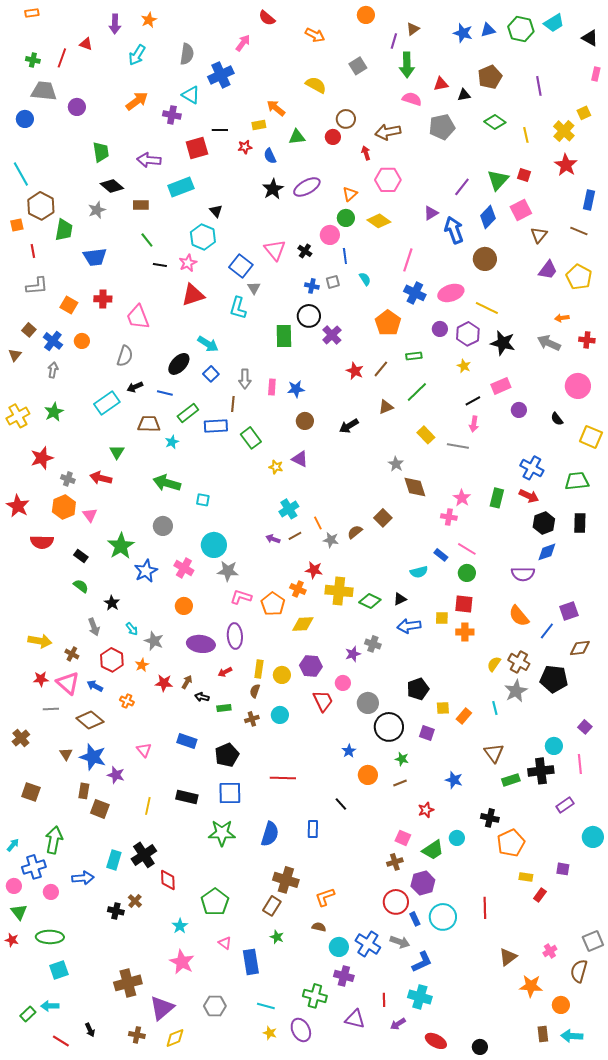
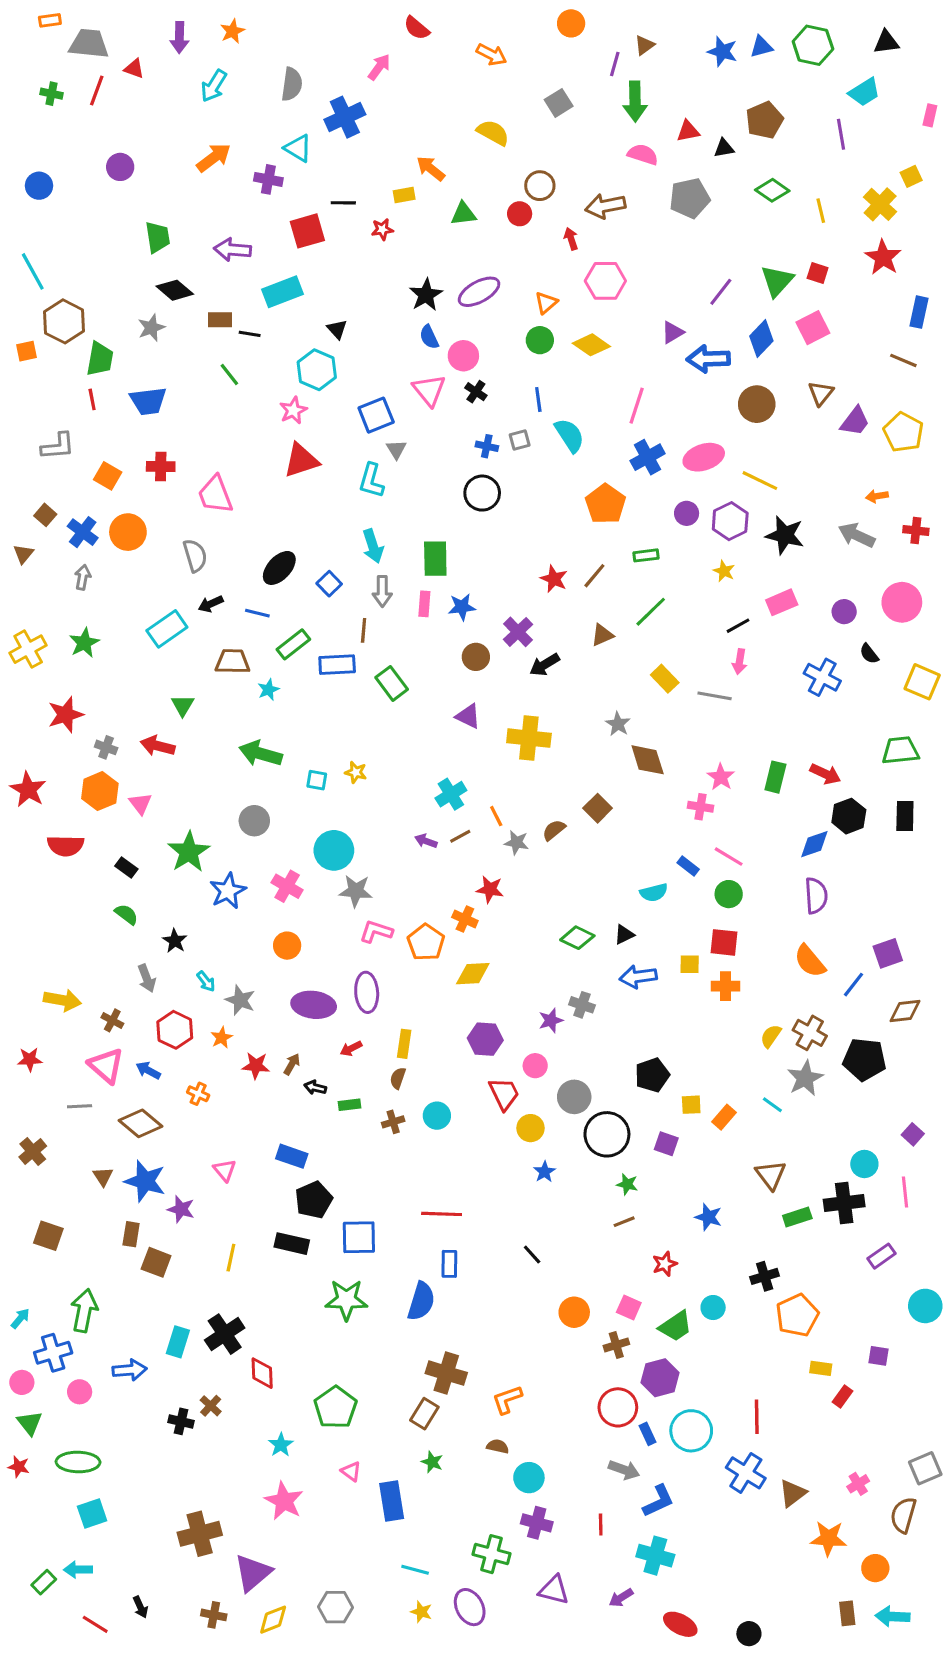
cyan trapezoid: (554, 23) -> (864, 92), moved
black triangle: (590, 38) -> (886, 42), moved, turned -36
gray trapezoid: (44, 91) -> (89, 44), moved
blue semicircle: (270, 156) -> (429, 337), moved
blue arrow: (454, 230) -> (708, 359), turned -72
pink circle: (330, 235) -> (463, 356), moved
brown triangle: (539, 235) -> (821, 393), moved
red line: (33, 251) -> (92, 399), moved
black line: (160, 265) -> (250, 334), moved
blue square: (241, 266) -> (376, 415), turned 30
cyan semicircle: (365, 279) -> (570, 435), size x1.6
blue cross: (415, 293) -> (648, 457), turned 35
purple cross: (332, 335) -> (518, 632), moved
green rectangle: (284, 336) -> (435, 559), moved
orange circle: (82, 341) -> (128, 532), size x1.5
cyan arrow: (208, 344) -> (373, 546), moved, turned 40
gray semicircle: (125, 356) -> (195, 555), turned -35
purple circle: (519, 410) -> (844, 612), moved
yellow star: (276, 467) -> (356, 772), moved
blue cross: (532, 468) -> (822, 677), moved
blue diamond: (547, 552) -> (814, 844), moved
purple semicircle: (523, 574) -> (816, 896), turned -95
yellow cross: (339, 591) -> (529, 738), moved
yellow circle: (282, 675) -> (530, 1128), moved
red star: (41, 679) -> (30, 1059), moved
cyan line: (495, 708) -> (772, 1105), turned -40
black pentagon: (227, 755) -> (314, 1200), moved
orange circle: (368, 775) -> (574, 1312), moved
black cross: (490, 818) -> (765, 1276), turned -30
blue rectangle: (313, 829) -> (449, 1264), moved
blue cross: (368, 944) -> (746, 1473), moved
red line: (384, 1000) -> (601, 1524), moved
gray hexagon: (215, 1006) -> (335, 1607), moved

